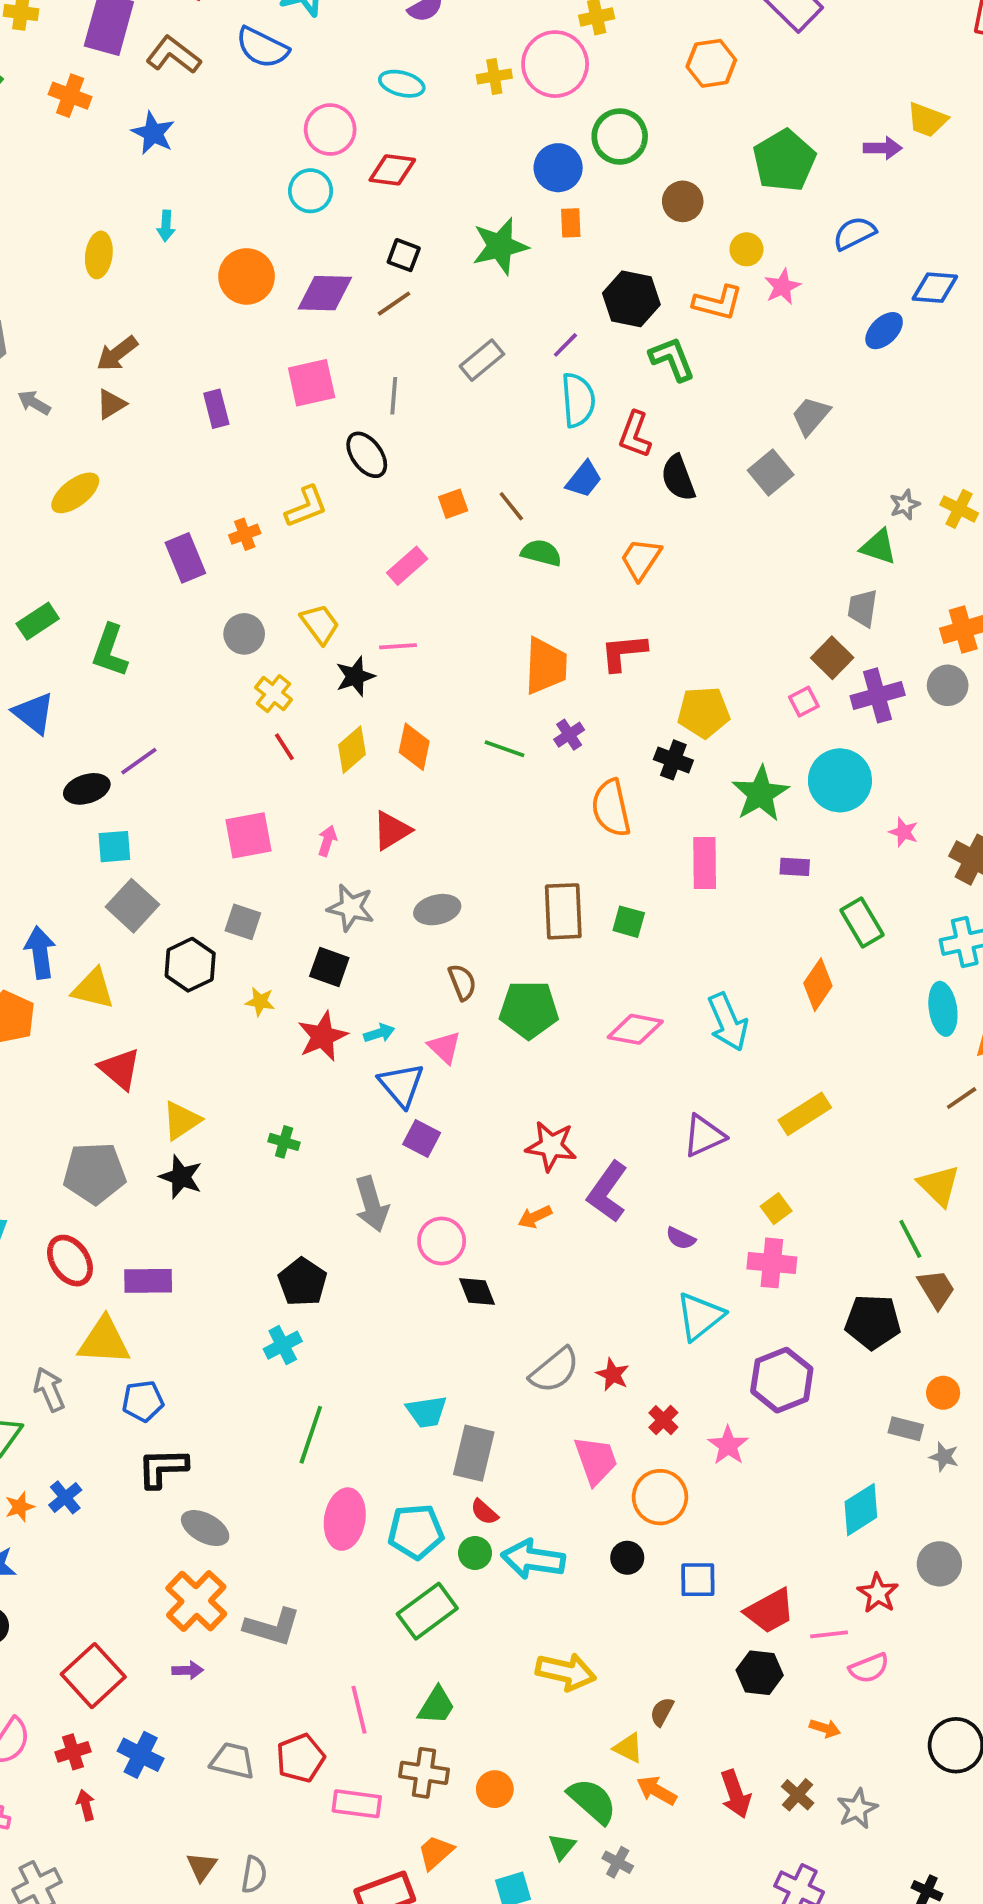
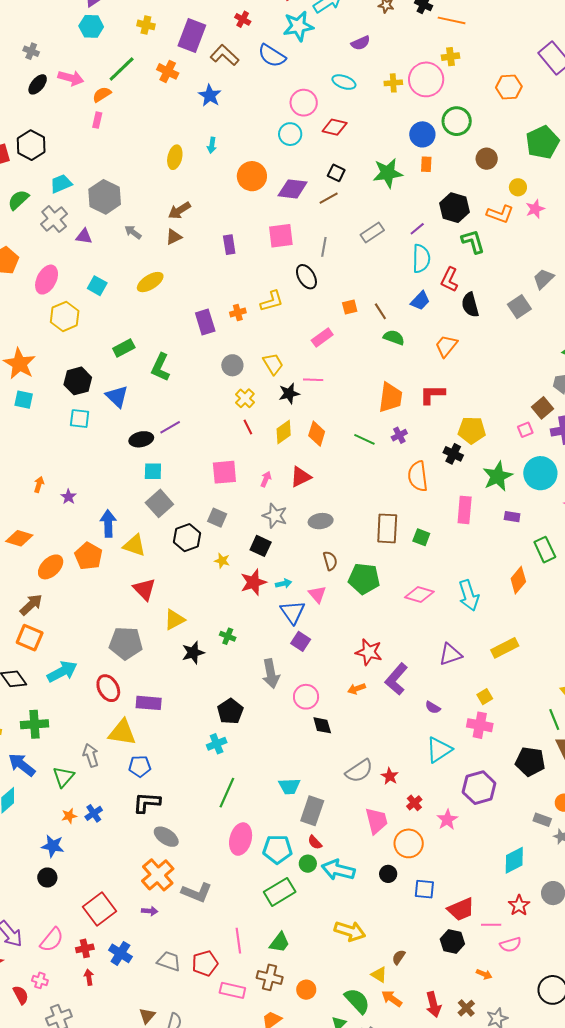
black star: (181, 1177) -> (193, 653), moved, turned 30

